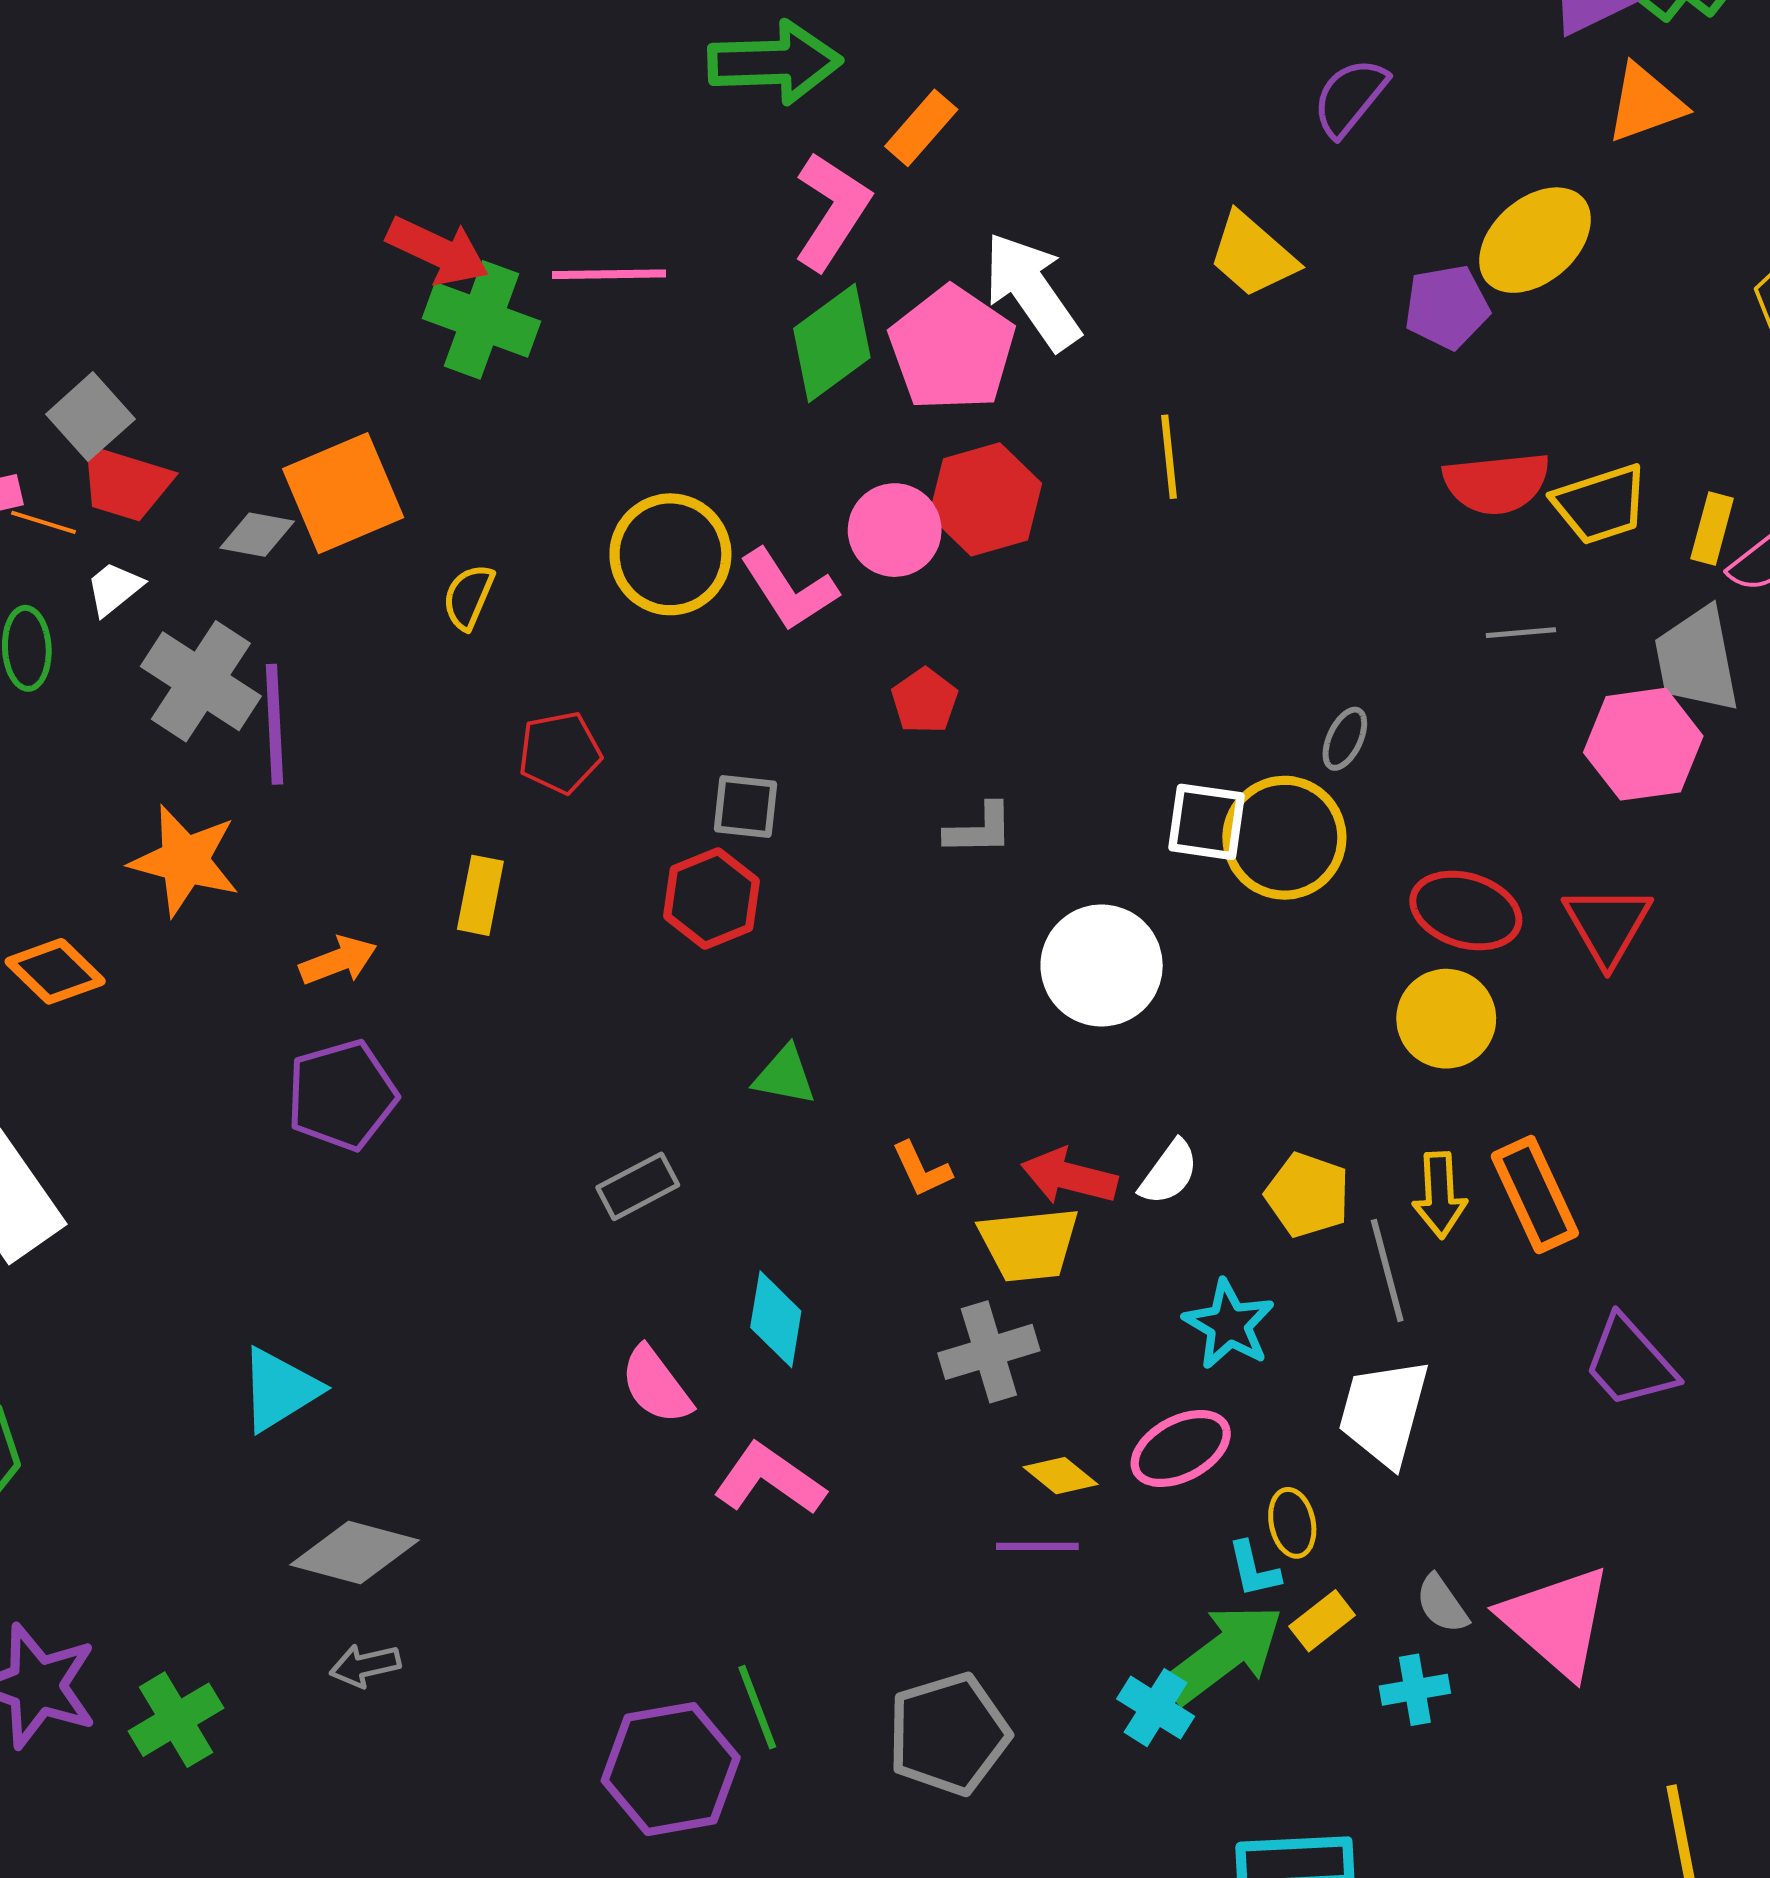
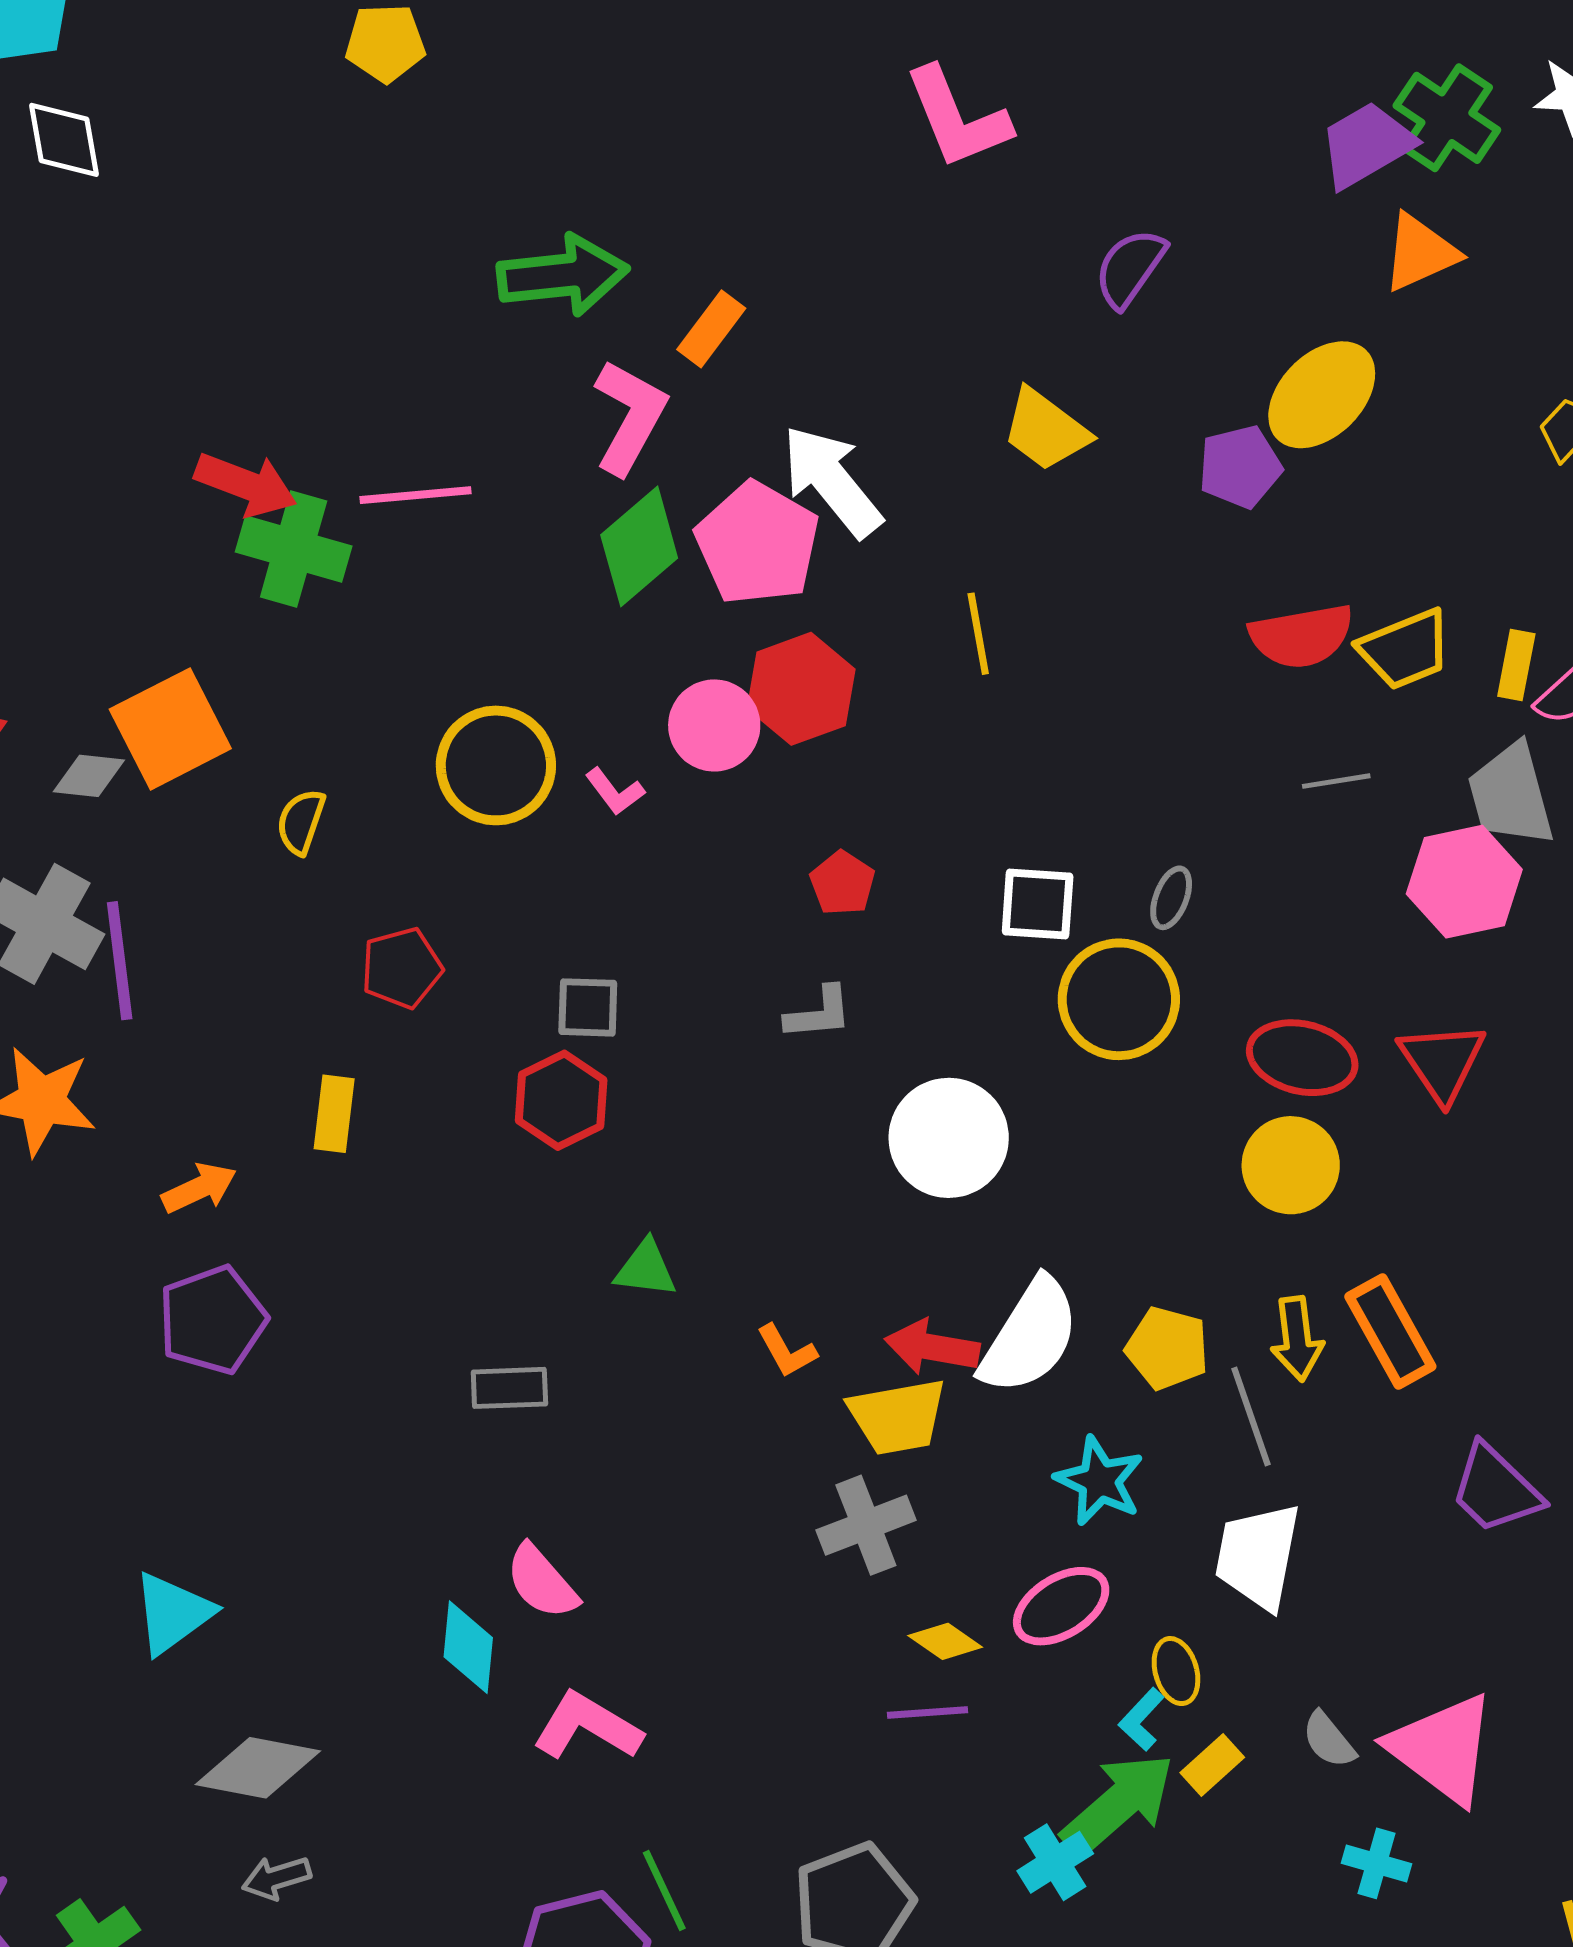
pink L-shape: (789, 590) -> (615, 792), size x0.6
red pentagon: (925, 701) -> (842, 883), moved
white square: (1206, 822) -> (1038, 904), moved
white semicircle: (1169, 1173) -> (1030, 1336), size x1.8
gray rectangle: (638, 1186) -> (509, 1388), turned 30
cyan diamond: (776, 1319) -> (468, 1647), moved
pink L-shape: (769, 1479) -> (587, 1726), moved
cyan L-shape: (1254, 1569) -> (1141, 1719), turned 60
cyan cross: (1415, 1690) -> (1377, 1863), moved, turned 30
cyan cross: (1156, 1708) -> (1055, 1862), turned 30

